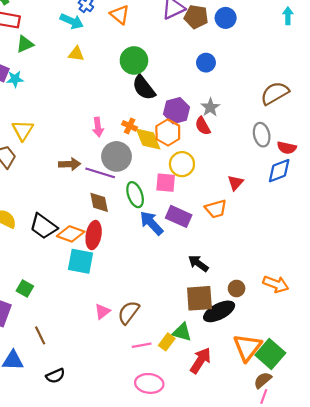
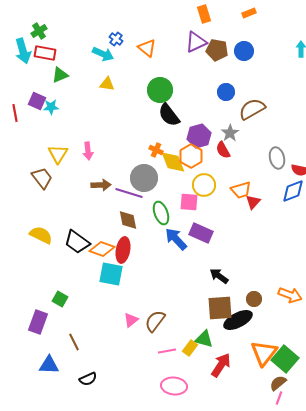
brown semicircle: (275, 93) -> (252, 109), moved
pink arrow: (98, 127) -> (88, 151), moved
orange trapezoid: (216, 209) -> (241, 190), moved

